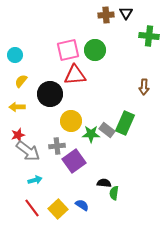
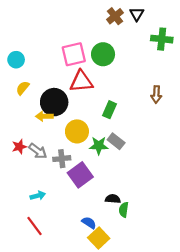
brown cross: (106, 15) -> (115, 16), turned -35
yellow arrow: (17, 107) -> (44, 116), moved
green rectangle: (125, 123) -> (110, 110), moved, size x0.7
gray arrow: (28, 151) -> (38, 151), moved, size x0.7
yellow square: (58, 209) -> (99, 238), moved

